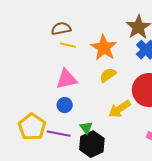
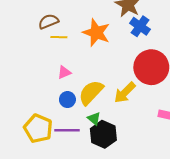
yellow semicircle: (108, 75) -> (91, 92), moved, size x1.5
pink triangle: (67, 79) -> (64, 72), size x0.6

